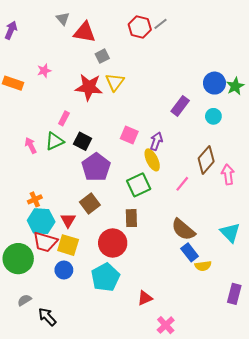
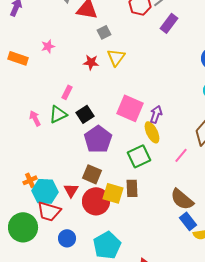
red star: (89, 87) -> (91, 62), size x0.6
purple rectangle: (180, 106) -> (169, 23), moved
pink square: (129, 135) -> (130, 108), size x1.5
black square: (83, 141) -> (85, 114), turned 30
orange cross: (35, 199) -> (30, 180), moved
brown square: (90, 204) -> (92, 174), turned -30
red circle: (113, 243) -> (96, 201), moved
yellow square: (68, 245) -> (113, 193), moved

